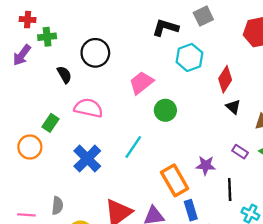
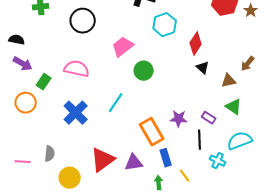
purple arrow: (22, 55) -> (23, 64), moved, turned -96
black semicircle: (64, 75) -> (17, 40), moved, turned -49
purple rectangle: (240, 152) -> (209, 118), moved

